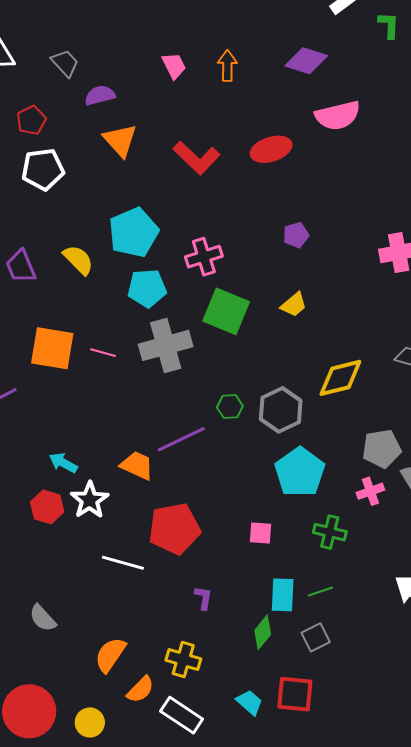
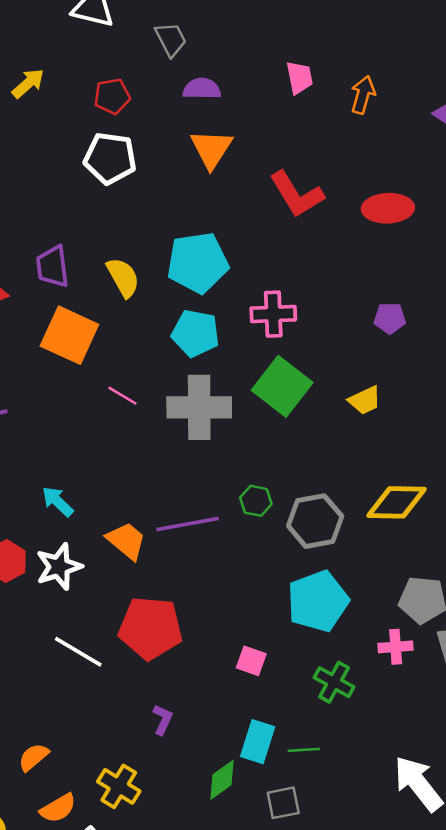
orange square: (52, 348) -> (69, 335), moved
cyan arrow: (63, 463) -> (58, 502), moved
orange semicircle: (110, 655) -> (33, 757), size x0.7

